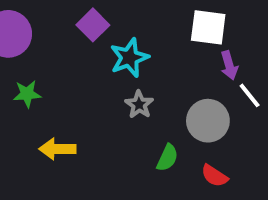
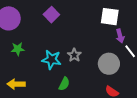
cyan star: (129, 58) -> (52, 60), moved, turned 30
yellow arrow: (57, 149) -> (16, 84), moved
green semicircle: (167, 158) -> (64, 84), moved

